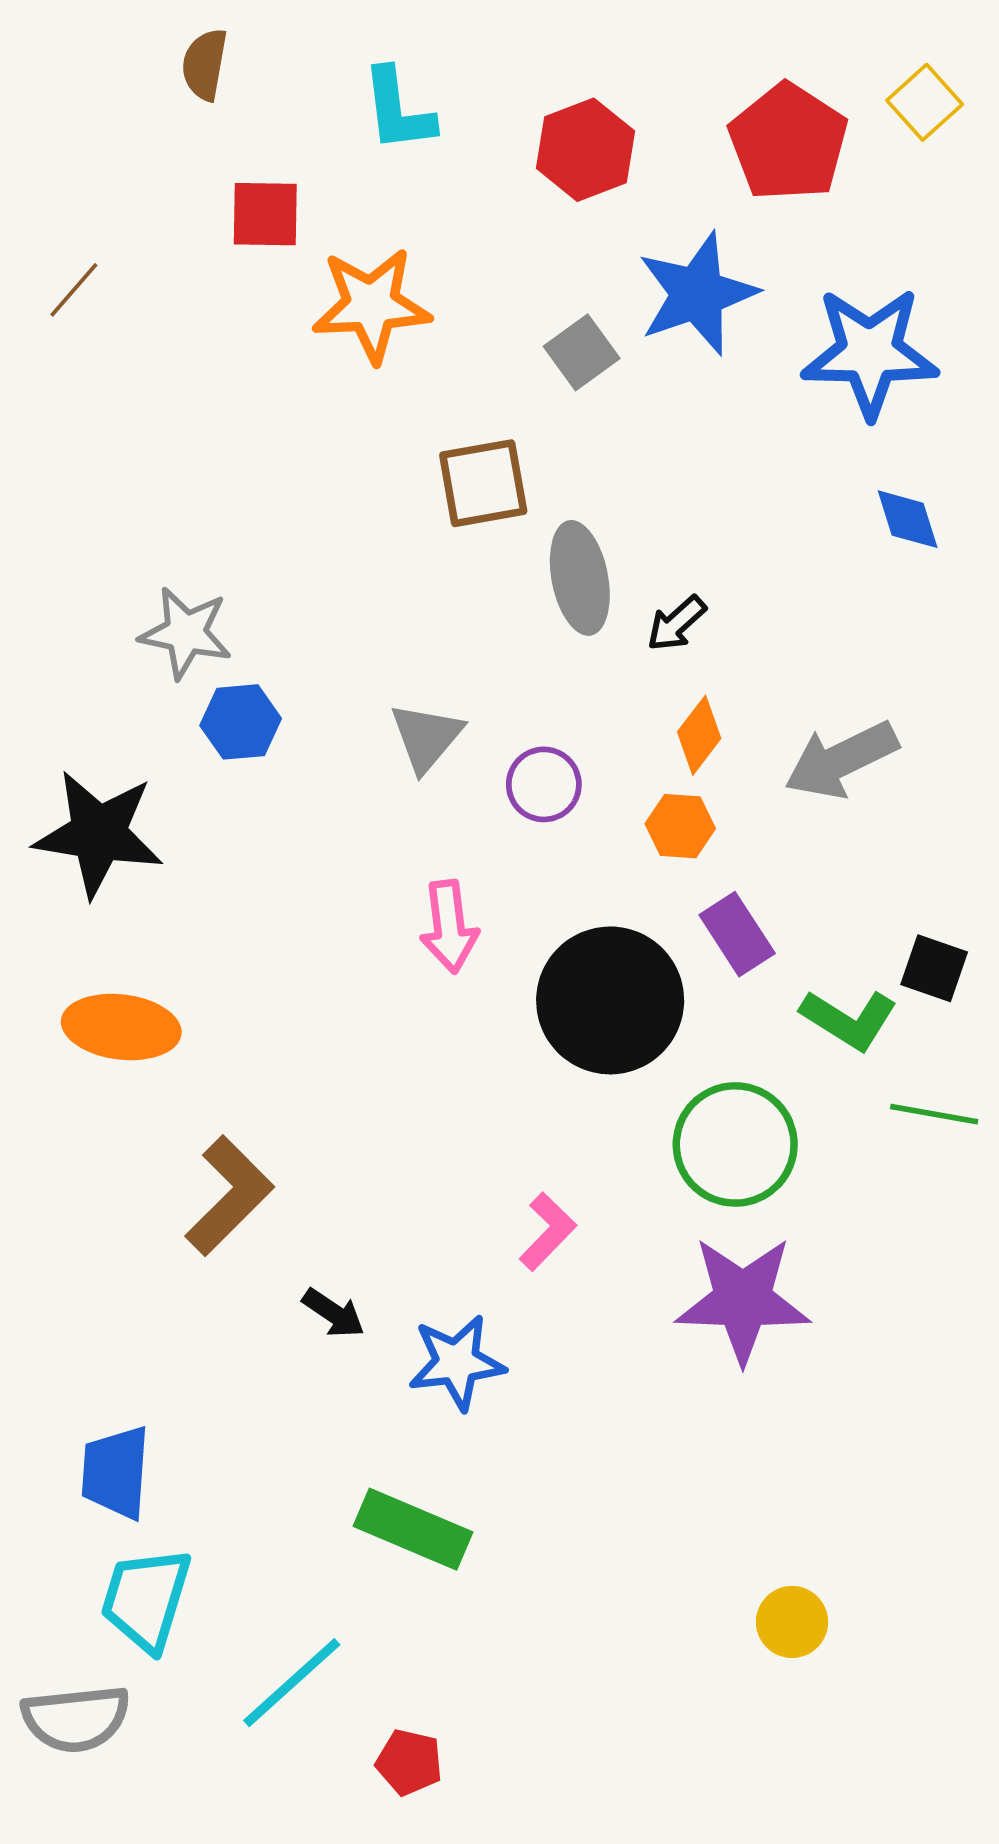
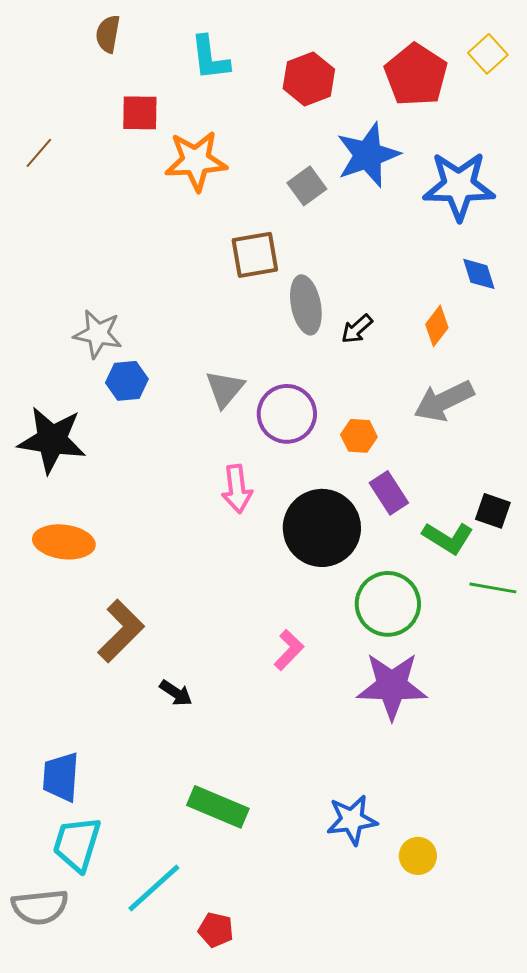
orange diamond: (699, 735) -> (437, 326), moved
purple circle: (544, 784) -> (287, 414), size x1.5
blue star: (457, 1362) -> (352, 820), moved

